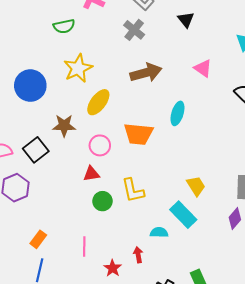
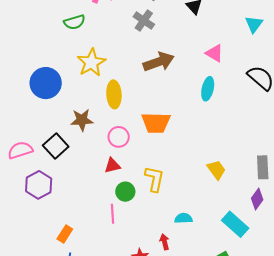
yellow ellipse: (98, 102) -> (114, 94), turned -36
cyan ellipse: (177, 113) -> (208, 89), moved
yellow L-shape: (133, 190) -> (154, 179), turned -152
cyan rectangle: (183, 215) -> (235, 224), moved
pink line: (84, 246) -> (113, 214), moved

